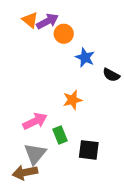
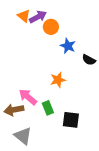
pink arrow: (35, 121) -> (28, 97), turned -114
gray triangle: (35, 154) -> (23, 136), moved, turned -30
brown arrow: (25, 172) -> (14, 110), moved

